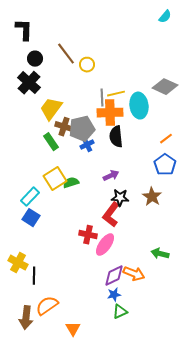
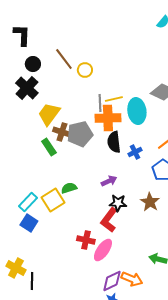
blue cross: (87, 145) -> (135, 152), moved
yellow square: (55, 179) -> (53, 200), moved

